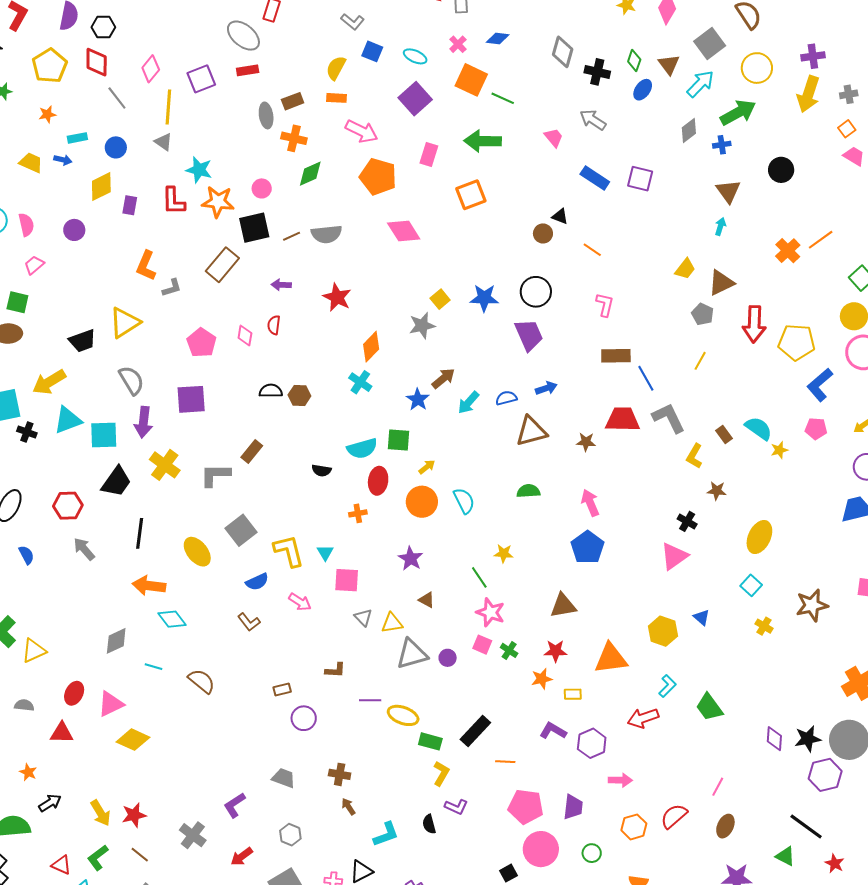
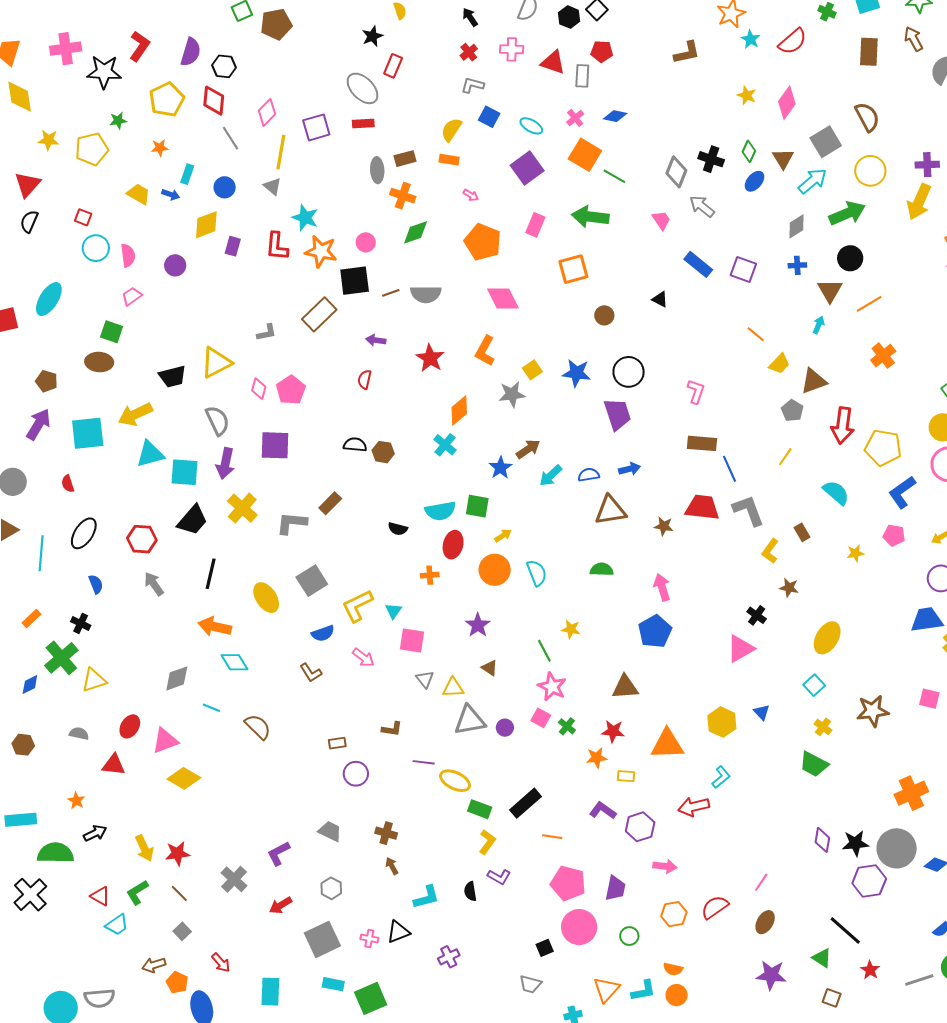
gray L-shape: (353, 22) -> (472, 85), turned 150
gray diamond: (563, 52) -> (676, 172), moved
pink arrow: (362, 131) -> (471, 195), size x0.5
cyan rectangle: (77, 138) -> (187, 174), turned -66
blue cross: (722, 145) -> (797, 265), moved
black circle: (781, 170) -> (850, 258), moved
brown circle: (543, 233) -> (604, 315), moved
orange line: (821, 240) -> (869, 304), moved
orange line: (592, 250) -> (756, 334), moved
orange L-shape: (146, 266) -> (485, 351), moved
pink diamond: (245, 336) -> (259, 389), moved
cyan semicircle: (759, 428) -> (836, 493), moved
black cross: (27, 432) -> (81, 623), moved
yellow L-shape: (289, 551) -> (357, 606), turned -108
green trapezoid: (709, 707) -> (814, 764), moved, turned -32

